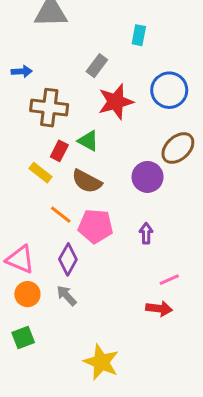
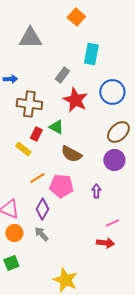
cyan rectangle: (139, 35) -> (91, 54), size x1.5
red star: (116, 102) -> (75, 100), turned -30
purple circle: (148, 177) -> (114, 160), moved
brown semicircle: (87, 181) -> (71, 154), moved
orange line: (61, 215) -> (37, 178), turned -70

